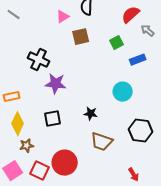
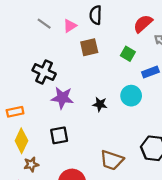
gray line: (14, 15) -> (44, 24), moved
green square: (117, 43) -> (128, 54), turned -32
cyan circle: (123, 92) -> (131, 96), moved
black star: (91, 114) -> (100, 104), moved

